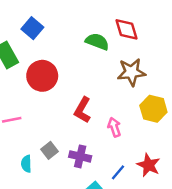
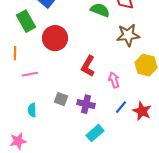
gray square: (50, 150) -> (61, 99), turned -32
cyan semicircle: (26, 164) -> (32, 110), moved
blue line: (118, 172) -> (121, 107), moved

